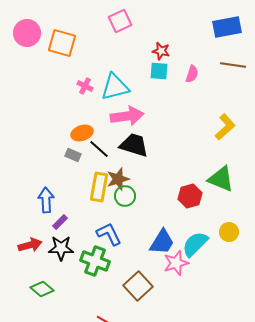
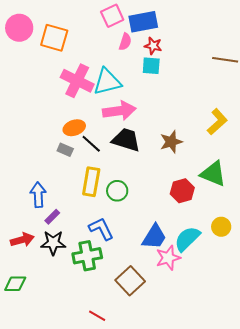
blue rectangle: (227, 27) -> (143, 22), moved
pink semicircle: (192, 74) -> (125, 42), moved
pink cross: (85, 86) -> (77, 81), size x2.0
brown star: (118, 179) -> (171, 142), moved
green cross: (95, 261) -> (87, 256), turned -32
green diamond: (42, 289) -> (15, 284), moved, turned -40

